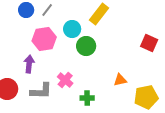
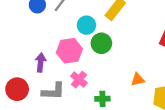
pink hexagon: (44, 39) -> (69, 51), moved

